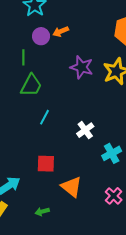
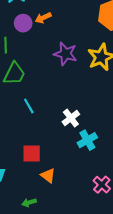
cyan line: (44, 117) -> (29, 106), turned -56
cyan cross: (112, 153) -> (87, 140), moved
orange triangle: (71, 187) -> (48, 176), moved, size x0.7

